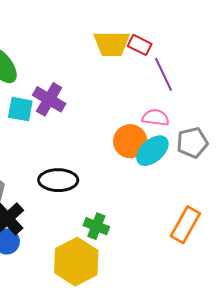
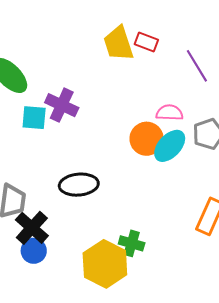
yellow trapezoid: (112, 44) -> (118, 44), turned 78
purple line: (163, 74) -> (197, 66), moved
green cross: (96, 226) -> (132, 243), moved

